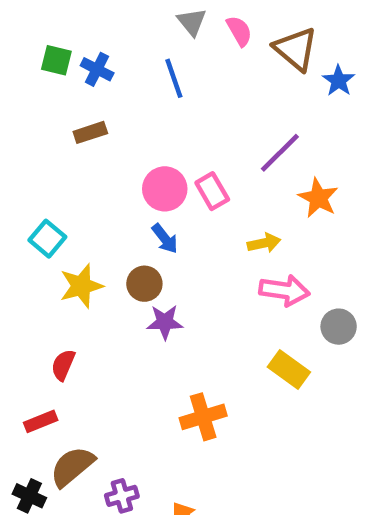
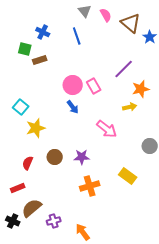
green square: (56, 60) -> (25, 49), moved
orange star: (318, 198) -> (141, 89), turned 30
yellow arrow: (264, 243) -> (130, 107), moved
brown circle: (144, 284) -> (55, 157), moved
pink arrow: (284, 290) -> (107, 129), moved, turned 30
purple star: (165, 322) -> (82, 157), moved
yellow rectangle: (289, 369) -> (128, 176), moved

